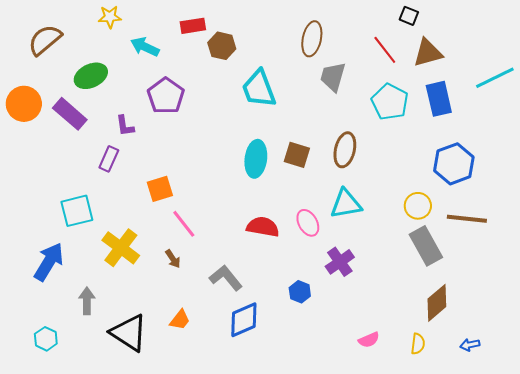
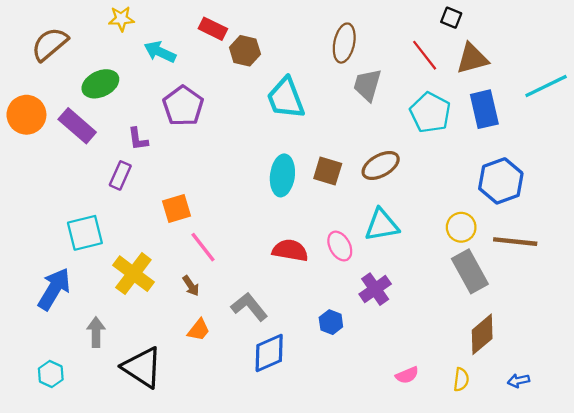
red rectangle: (193, 26) -> (213, 29), turned 35
brown ellipse: (345, 150) -> (381, 165), turned 48
orange trapezoid: (180, 320) -> (199, 330), moved

